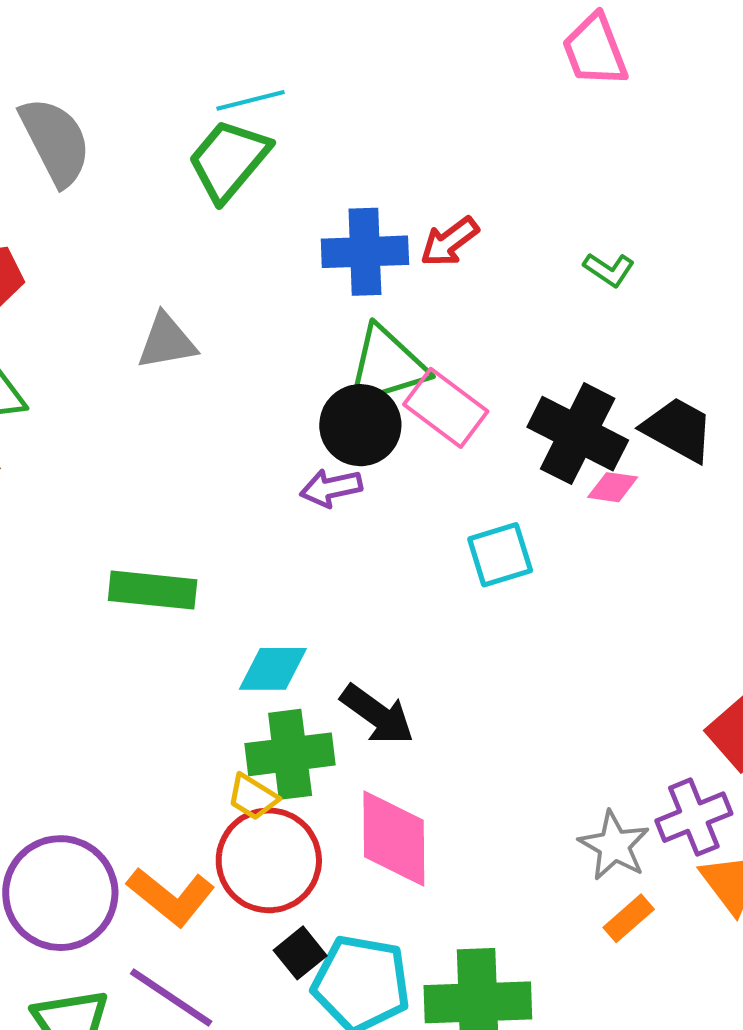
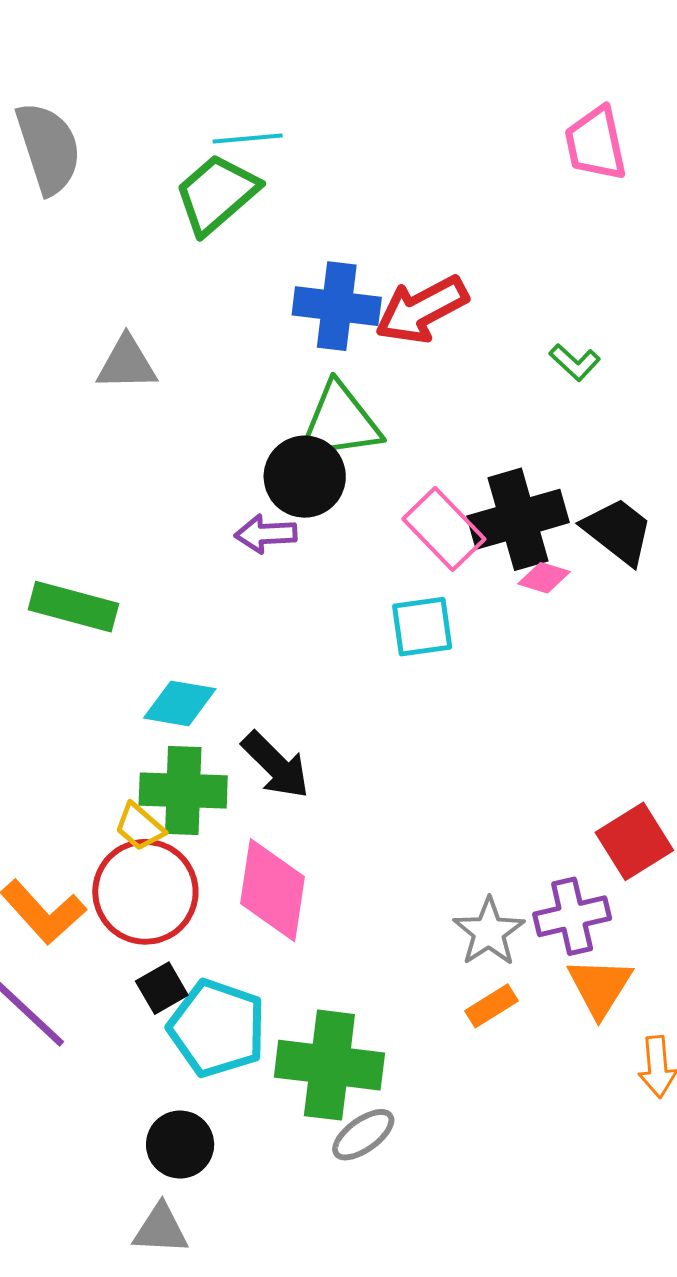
red arrow: (449, 242) -> (422, 310), size x1.5
pink rectangle: (446, 408) -> (444, 529), moved
black cross: (578, 434) -> (518, 519), turned 38

